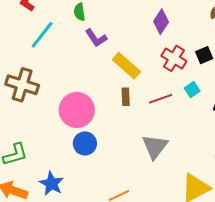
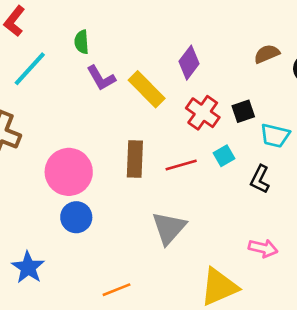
yellow rectangle: (126, 66) -> (147, 89), moved
brown rectangle: (126, 97) -> (135, 159), size x1.5

